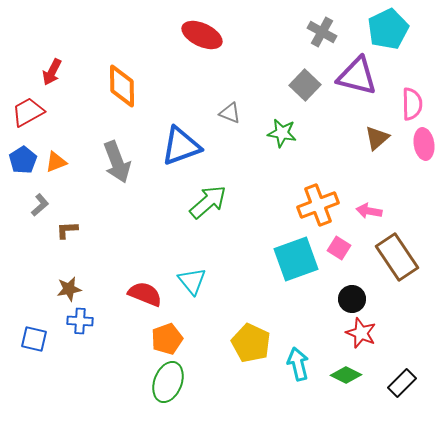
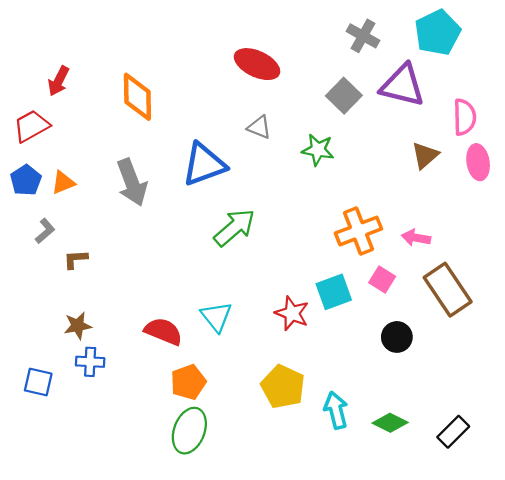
red ellipse: (202, 35) -> (257, 64), moved
cyan square: (296, 259) -> (334, 292), size x0.7
red star: (361, 333) -> (292, 313), moved

